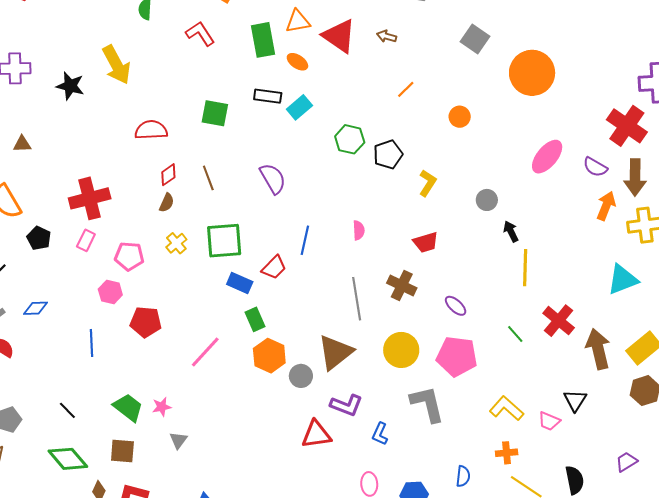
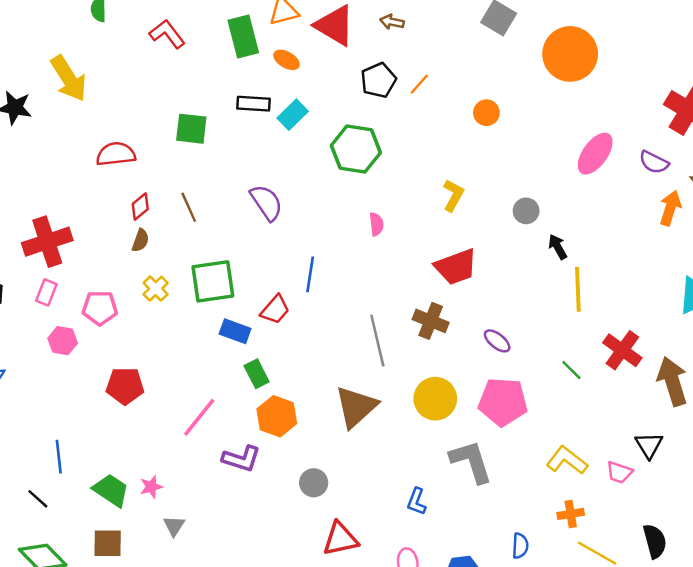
green hexagon: (350, 139) -> (356, 149), size x1.4
black pentagon: (388, 155) -> (378, 80), moved
pink semicircle: (359, 230) -> (376, 224), moved
red trapezoid: (426, 242) -> (456, 267), size x1.4
pink hexagon: (110, 292) -> (63, 341), moved
blue line: (91, 343) -> (59, 457), moved
gray circle: (301, 376) -> (314, 483), moved
purple L-shape: (346, 405) -> (241, 459), moved
red triangle: (316, 434) -> (340, 539), moved

